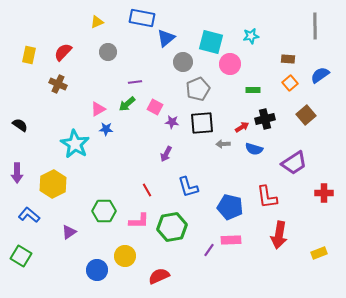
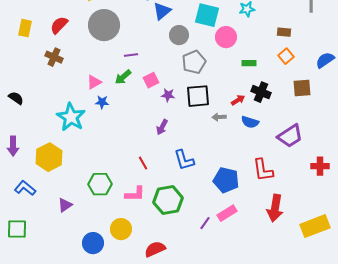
gray circle: (108, 52) -> (104, 25), size x1.8
blue semicircle: (320, 75) -> (325, 60), moved
pink square: (155, 107) -> (151, 80), turned 35
brown square: (306, 115) -> (302, 88), turned 36
black cross: (265, 119) -> (261, 92), turned 36
pink rectangle: (231, 240) -> (227, 213), turned -30
yellow rectangle: (319, 253) -> (315, 226), size x1.8
green square: (21, 256) -> (17, 229), turned -30

